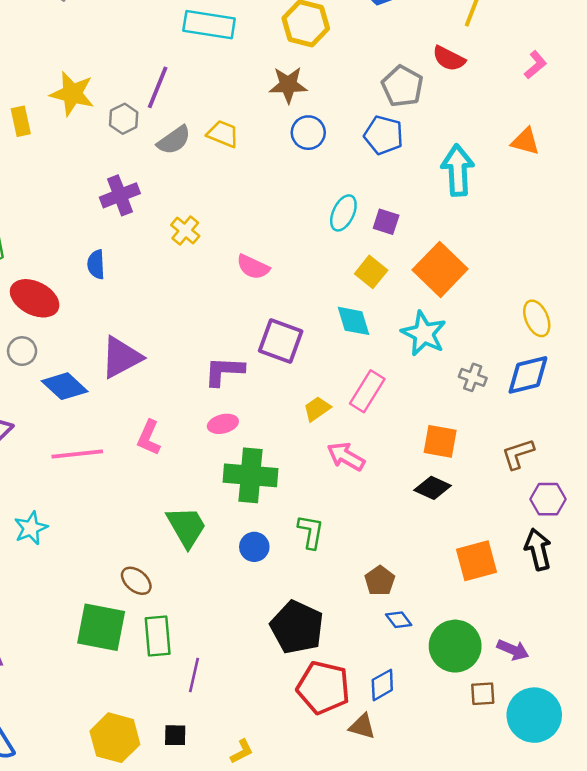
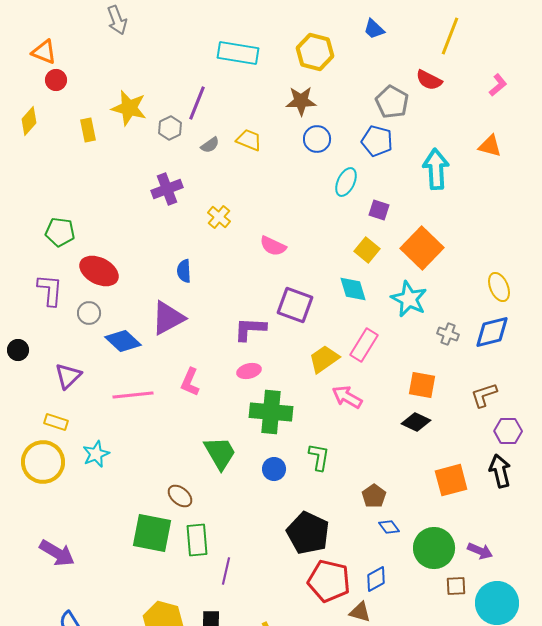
gray semicircle: (174, 140) -> (210, 145), size x0.7
cyan ellipse: (343, 213) -> (346, 182), moved
blue semicircle: (96, 264) -> (184, 271), moved
yellow trapezoid: (317, 409) -> (324, 359), size x1.4

